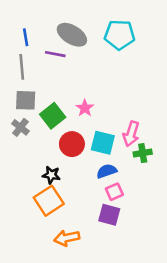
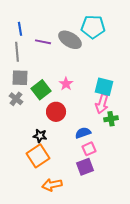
gray ellipse: (72, 35) -> (70, 40), moved
cyan square: (103, 143) -> (104, 87), moved
purple square: (109, 215) -> (85, 167), turned -36

